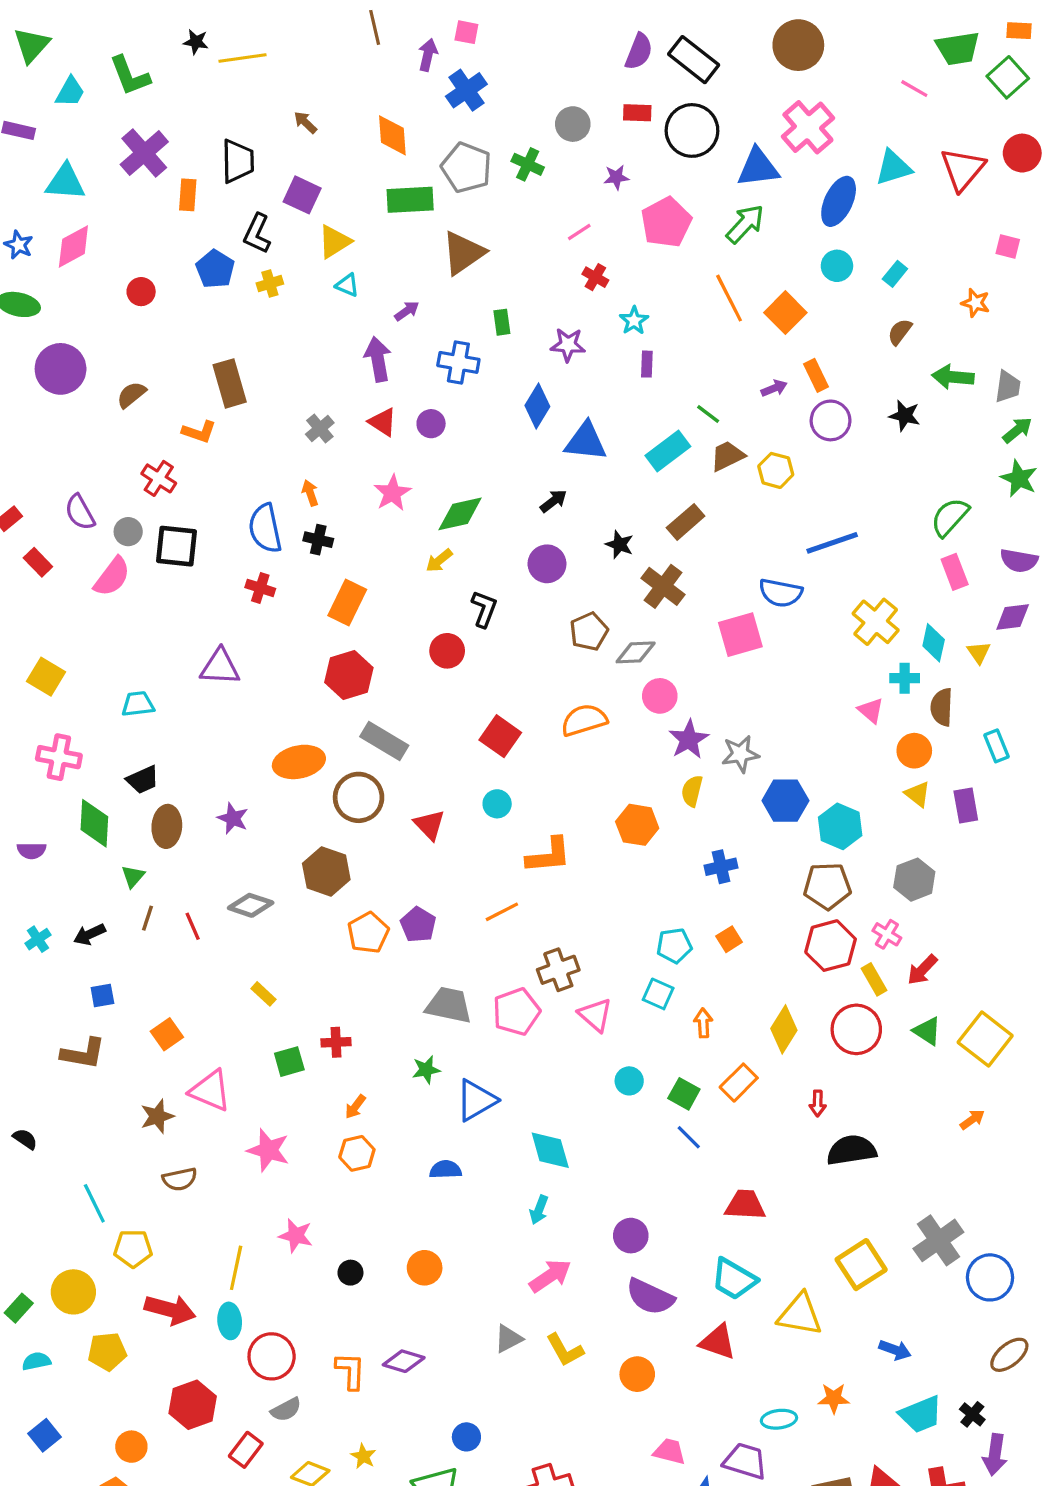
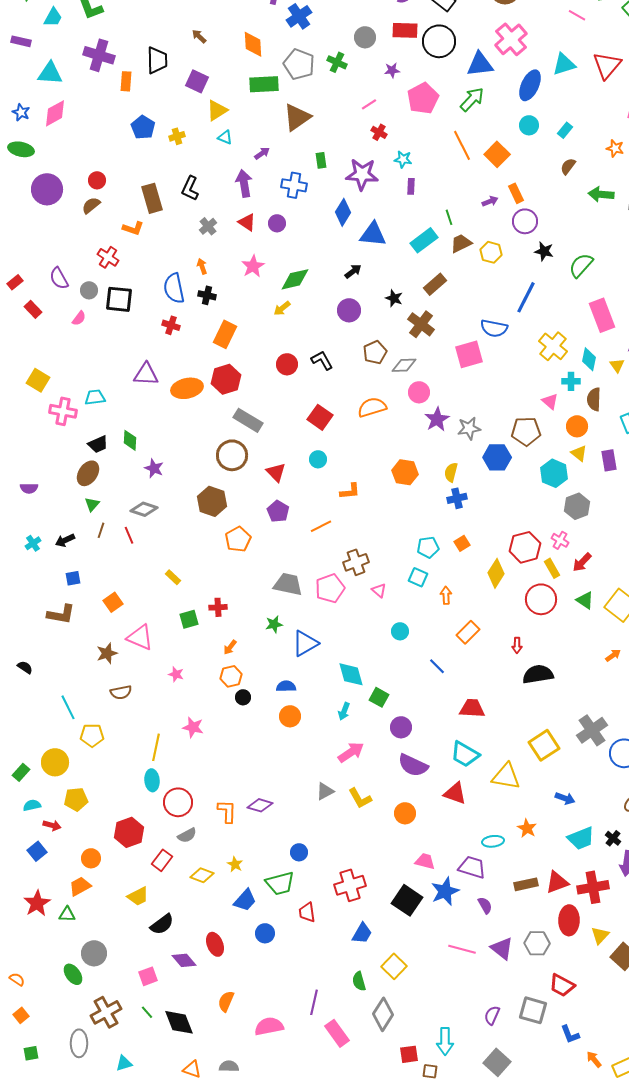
red rectangle: (637, 113) -> (405, 30), size x1.4
purple cross: (144, 153) -> (99, 55), turned -32
black L-shape: (257, 234) -> (190, 188), moved
red circle: (141, 292) -> (97, 180), moved
cyan star: (634, 321) -> (403, 159), turned -30
purple star: (568, 345) -> (362, 174), size x1.5
green line: (708, 414) -> (449, 217), turned 35
black star: (905, 416) -> (544, 251), moved
green semicircle: (950, 517) -> (581, 265), moved
blue line: (832, 543) -> (526, 297), turned -44
pink rectangle: (955, 572) -> (602, 315), size x1.5
pink semicircle: (112, 577) -> (79, 318), size x0.6
black L-shape: (484, 609) -> (322, 360), moved, turned -50
pink cross: (59, 757) -> (63, 411), moved
orange ellipse: (299, 762) -> (187, 388), moved
yellow semicircle: (692, 791) -> (451, 472), moved
green diamond: (94, 823) -> (130, 440), moved, size x0.7
brown ellipse: (167, 826) -> (88, 473), moved, turned 30
cyan hexagon: (840, 826) -> (554, 473), moved
orange L-shape: (549, 855) -> (350, 491), size x0.7
brown pentagon: (827, 886) -> (526, 431), moved
gray diamond: (251, 905) -> (144, 509), moved
purple pentagon: (418, 925) -> (278, 511), moved
pink triangle: (595, 1015) -> (379, 590), size x0.7
yellow diamond: (784, 1029) -> (496, 573), moved
green square: (684, 1094) -> (379, 697), moved
pink star: (268, 1150) -> (176, 674), size x0.6
orange circle: (425, 1268) -> (290, 716), moved
black circle: (350, 1273) -> (243, 697), moved
red arrow: (170, 1310) -> (52, 825), moved, size x0.6
orange star: (834, 1398) -> (527, 828), turned 30

